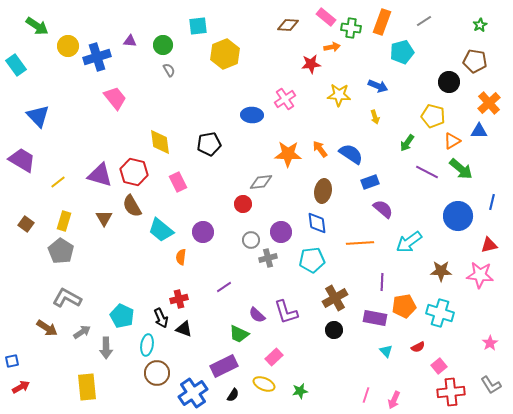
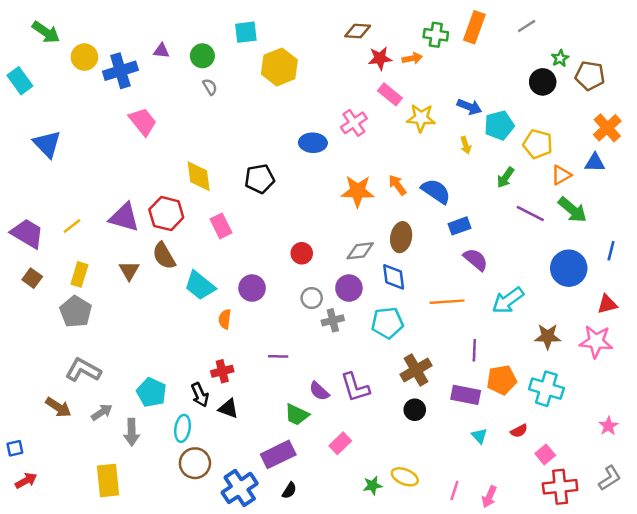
pink rectangle: (326, 17) -> (390, 94), moved
green star: (480, 25) -> (560, 58), moved
cyan pentagon: (402, 52) -> (499, 125), moved
red star: (311, 64) -> (380, 58), moved
black circle: (449, 82) -> (543, 82), moved
purple trapezoid: (22, 160) -> (27, 233), moved
gray diamond: (261, 182) -> (360, 251), moved
purple line: (224, 287) -> (278, 356), turned 35
yellow ellipse: (264, 384) -> (405, 477), moved
gray L-shape: (491, 385) -> (610, 478), turned -90

